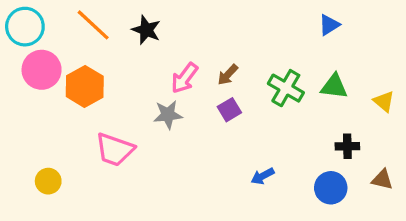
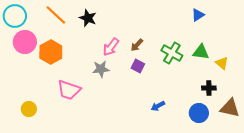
yellow triangle: (384, 101) -> (222, 63), moved
purple square: (229, 110) -> (138, 66), turned -32
brown triangle: (382, 179) -> (230, 108), size x1.5

